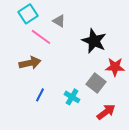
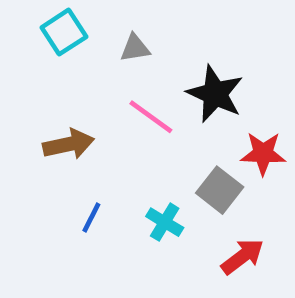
gray triangle: (59, 21) -> (135, 48), turned -40
pink line: (41, 37) -> (151, 117), moved

